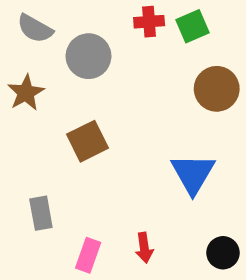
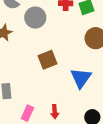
brown square: (87, 141) -> (47, 60), moved

